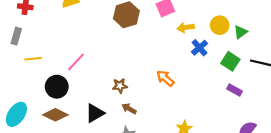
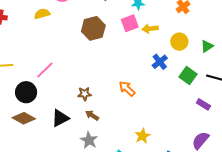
yellow arrow: (186, 28) -> (150, 29), moved
green triangle: (241, 32) -> (207, 46), moved
purple rectangle: (234, 90) -> (203, 104), moved

